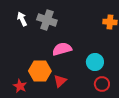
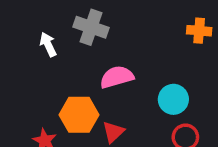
white arrow: (22, 19) -> (48, 44), moved

